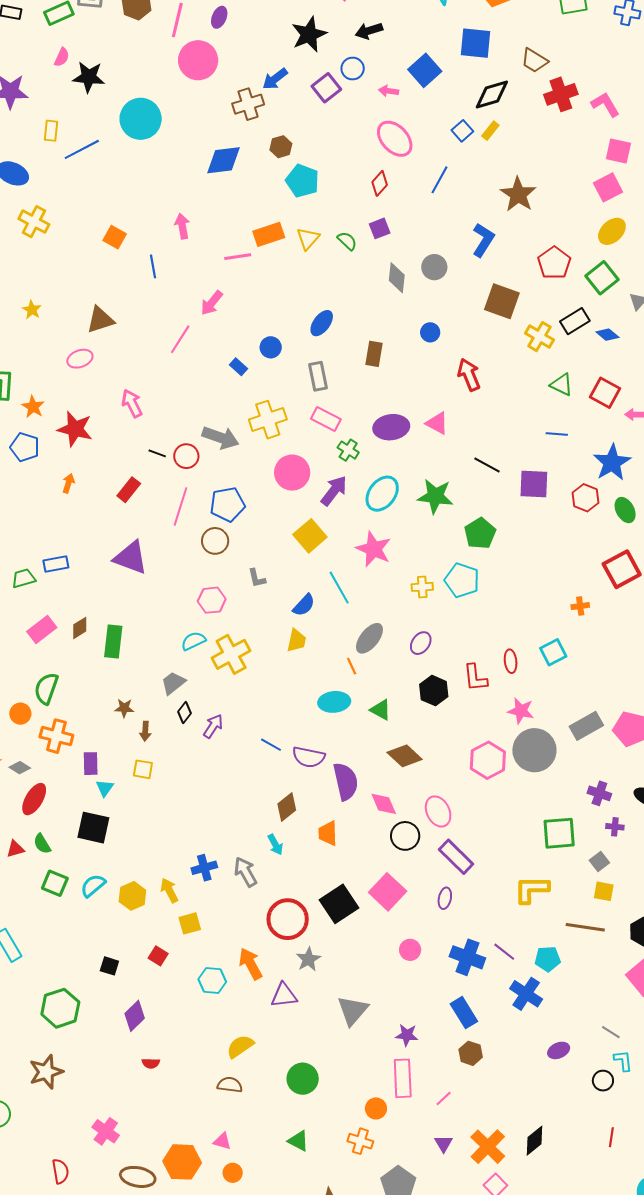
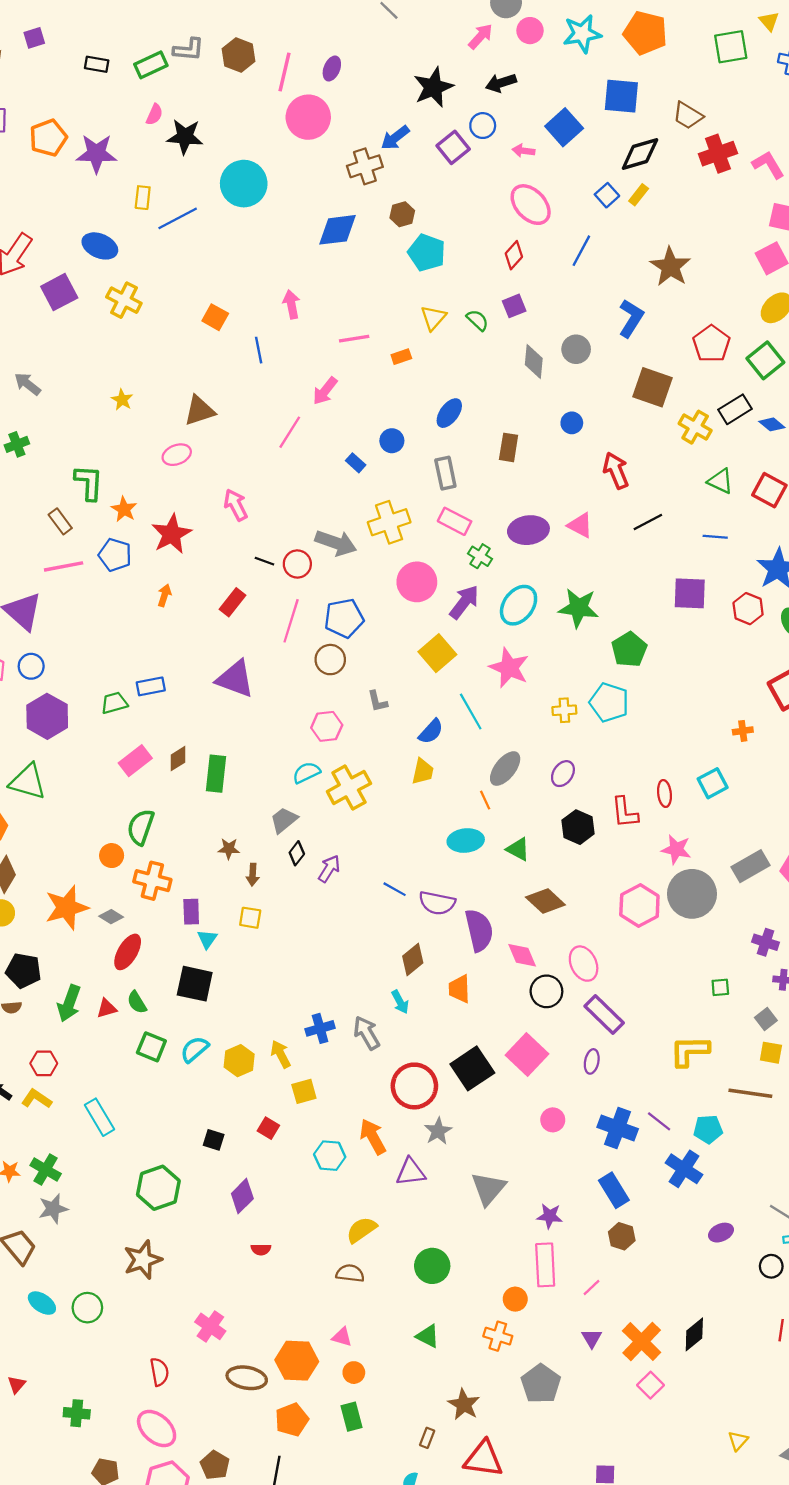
orange rectangle: (269, 234) -> (401, 357), moved, size x0.6
red star: (75, 429) -> (172, 534), turned 30
black line: (487, 465) -> (648, 522), moved, turned -56
green square: (559, 833) -> (720, 987), size x0.5

